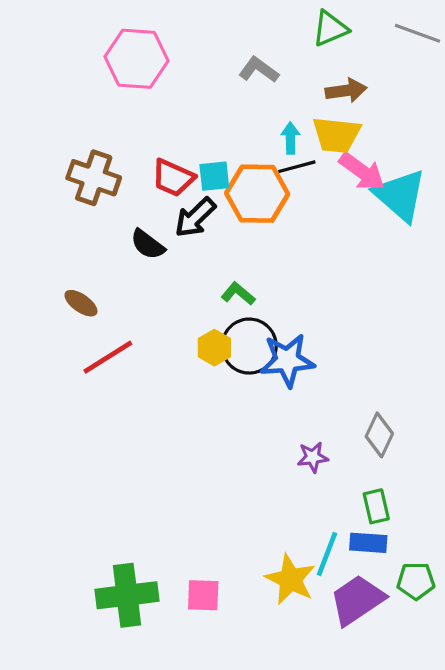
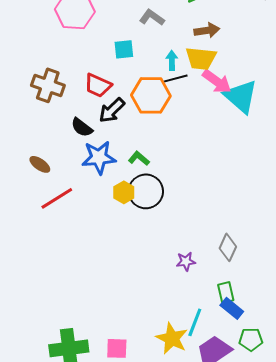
cyan square: (214, 176) -> (124, 49), moved
blue star: (287, 360) -> (99, 157), moved
blue rectangle: (368, 543) -> (232, 308), moved, turned 35

